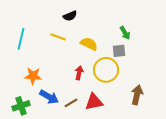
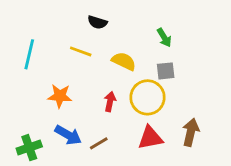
black semicircle: (70, 16) -> (97, 22), turned 40
green arrow: (125, 33) -> (164, 38), moved
orange star: (33, 76) -> (60, 96), moved
red triangle: (94, 102) -> (150, 138), moved

